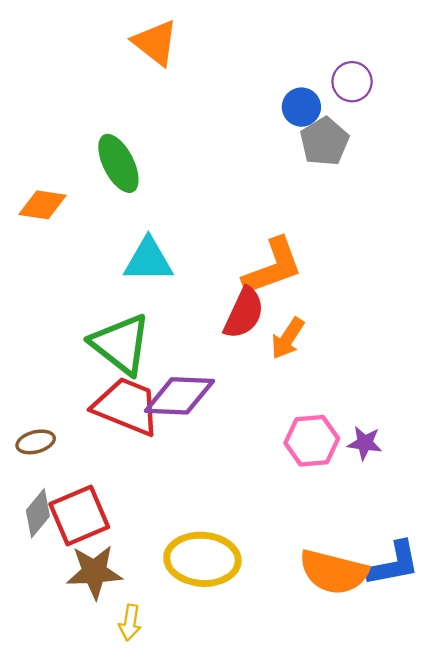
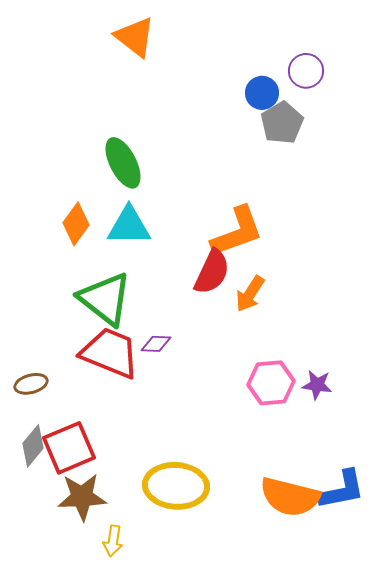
green ellipse: (118, 163) -> (123, 163), moved
orange diamond: (42, 205) -> (76, 224), moved, turned -63
purple diamond: (179, 396) -> (156, 344), size x0.5

